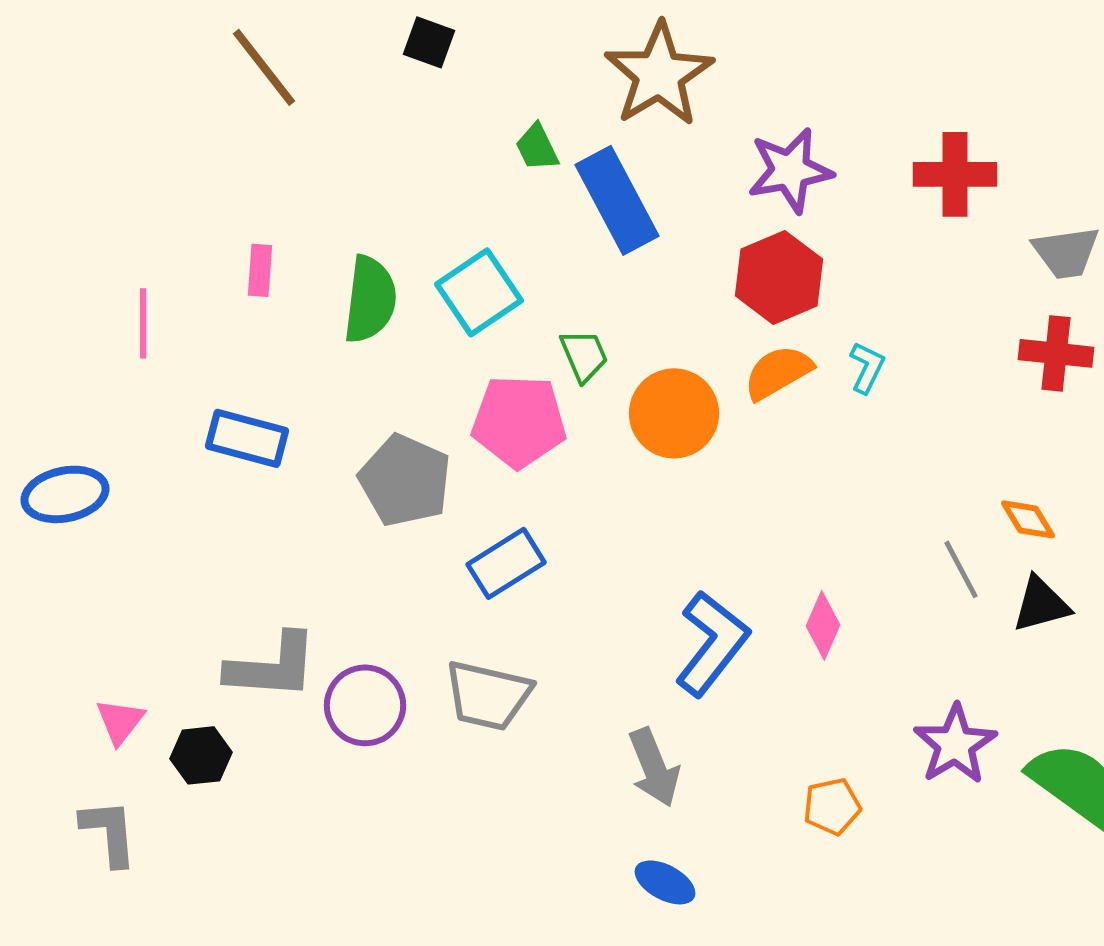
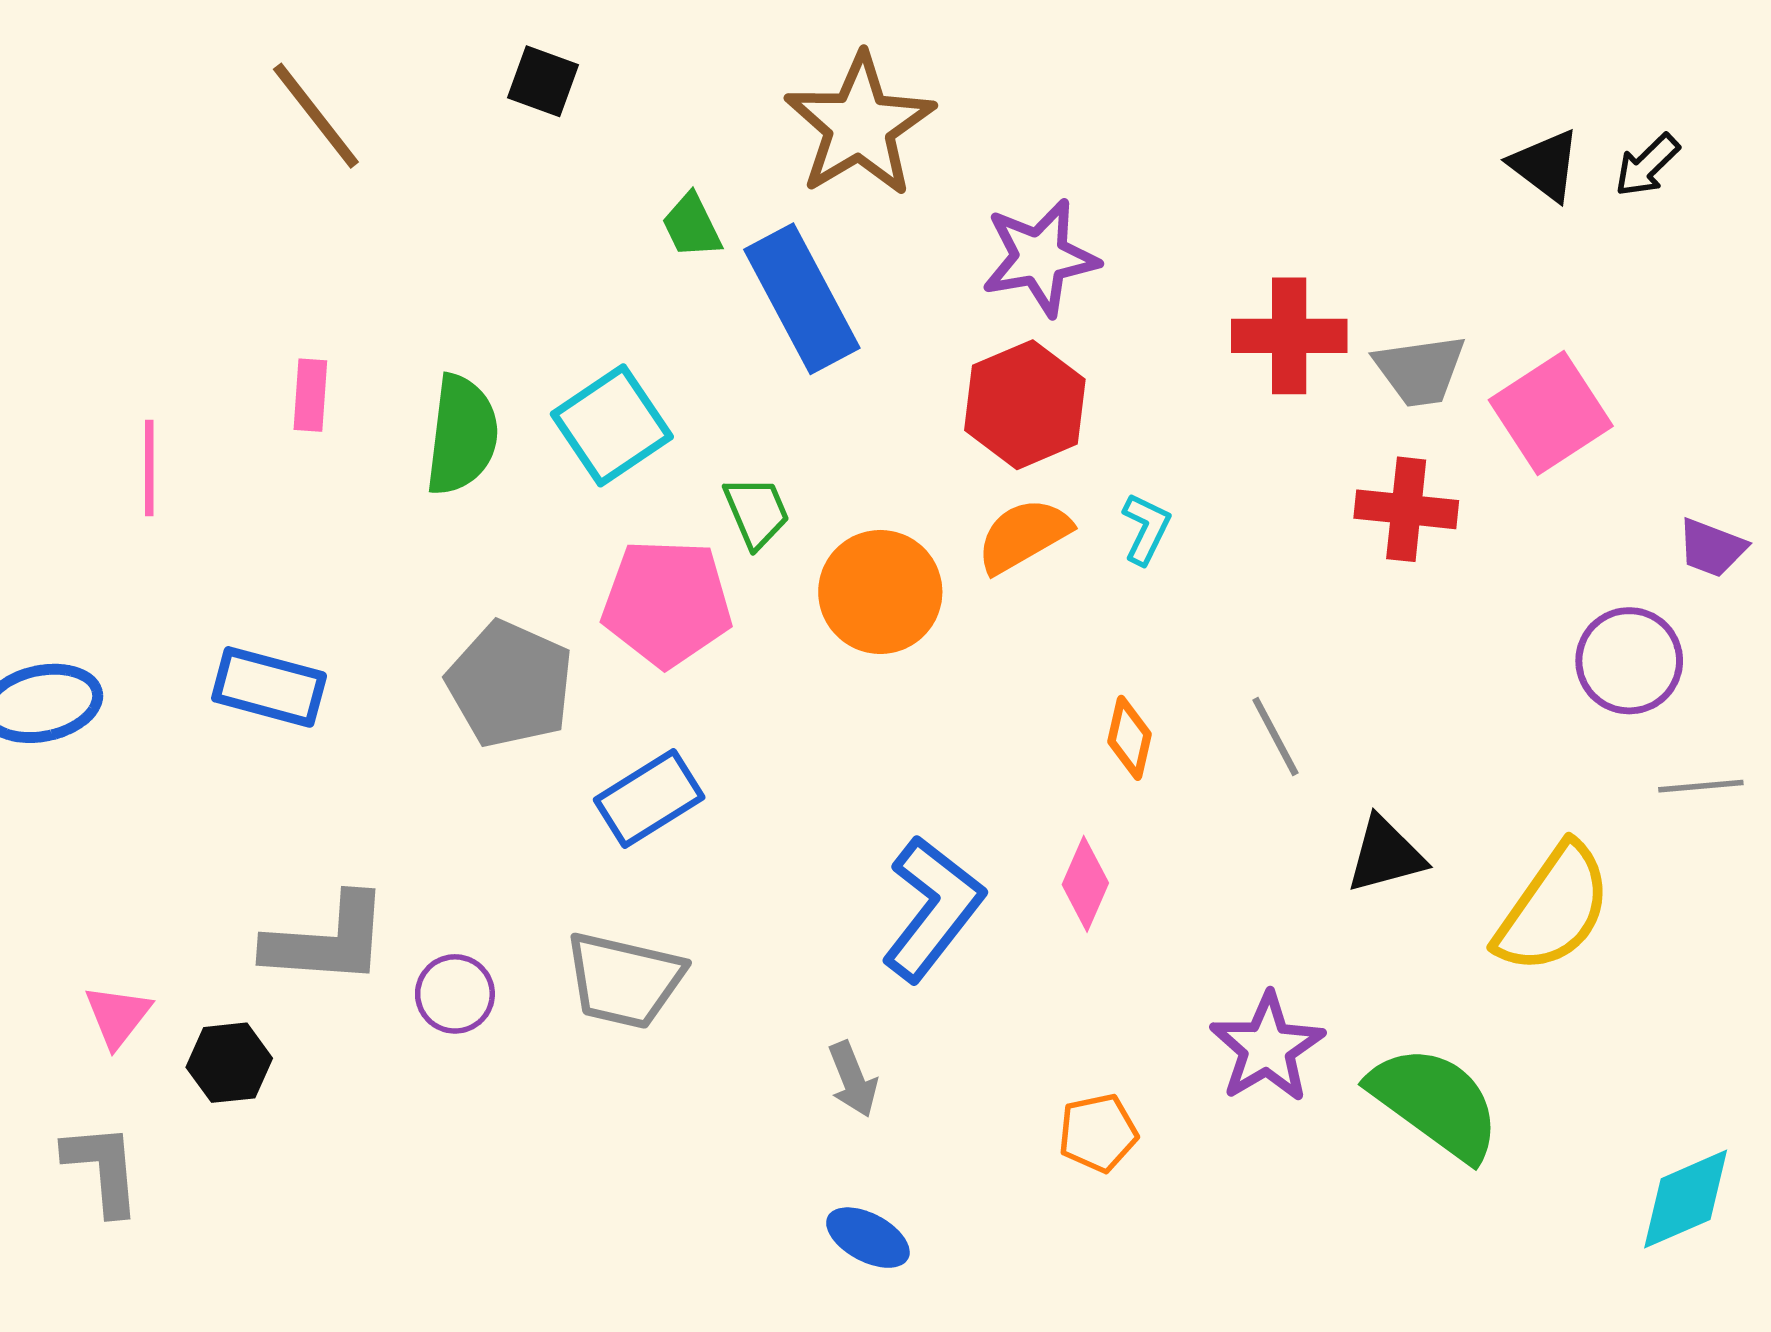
red cross: (955, 174) -> (1289, 336), moved
blue rectangle: (247, 438) -> (269, 687), moved
orange diamond: (1028, 519) -> (1129, 738), moved, turned 44
gray line: (961, 569) -> (1275, 736), moved
purple circle: (365, 705) -> (455, 994), size x0.7
gray arrow: (654, 767) -> (853, 1079), size x0.7

